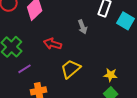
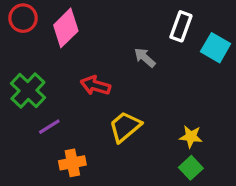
gray arrow: (83, 27) -> (145, 58), turned 152

